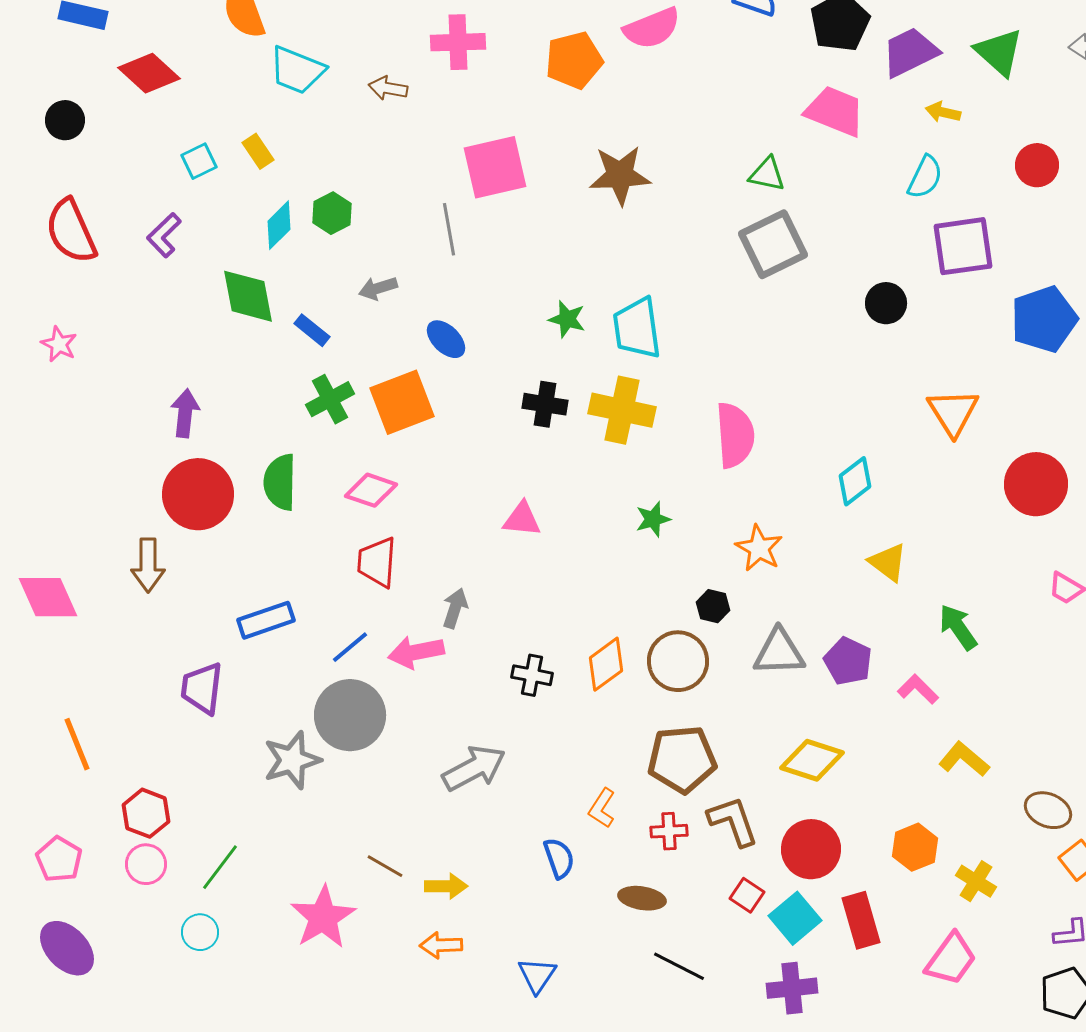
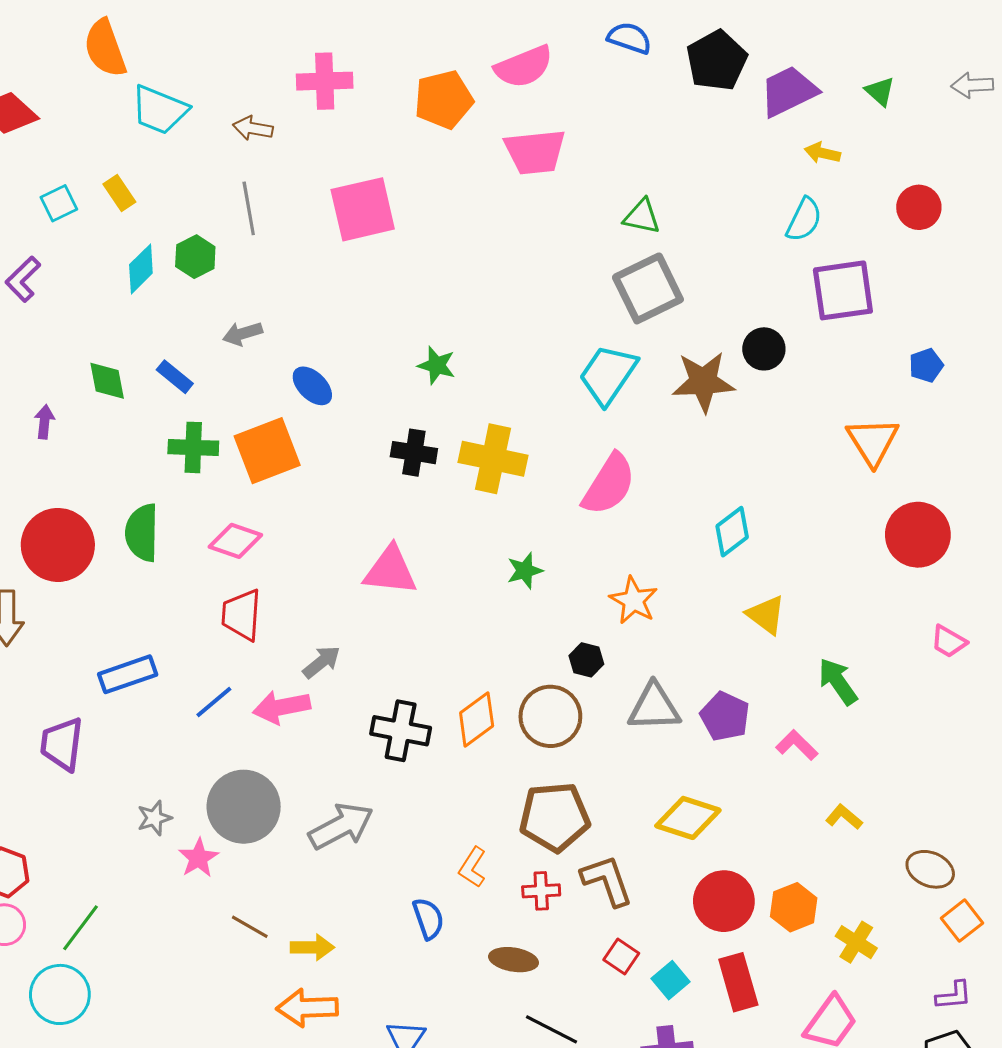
green triangle: (999, 52) -> (880, 91), size x0.6
pink trapezoid: (835, 111) -> (535, 152), moved, turned 152
brown star: (620, 175) -> (703, 382), moved
gray line: (449, 229) -> (249, 208), moved
green diamond: (248, 296) -> (107, 381), moved, size x0.7
blue pentagon: (1044, 319) -> (926, 365), size x0.5
cyan trapezoid: (637, 328) -> (608, 375), moved, turned 42
green cross: (330, 399) -> (193, 447), turned 30
orange triangle: (953, 412) -> (873, 441), moved
purple arrow: (185, 413) -> (44, 422), moved, size x0.7
pink semicircle: (735, 435) -> (609, 484), turned 36
pink triangle: (522, 519) -> (390, 571), size x1.4
gray arrow: (455, 608) -> (322, 662), turned 33
black cross: (532, 675) -> (401, 731), size x1.4
gray circle: (350, 715) -> (244, 807), moved
yellow L-shape: (964, 759) -> (844, 817), size x0.7
gray star: (292, 760) -> (154, 818), size x0.6
red circle: (811, 849) -> (724, 901), moved
pink star: (323, 917) -> (198, 858), moved, size x0.6
cyan square: (795, 918) -> (671, 980), size x0.7
cyan circle: (200, 932) -> (60, 994), size x1.6
orange arrow: (441, 945) -> (307, 1008), size x1.4

